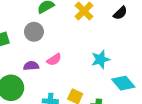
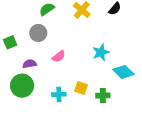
purple semicircle: (31, 66) -> (30, 64), moved

